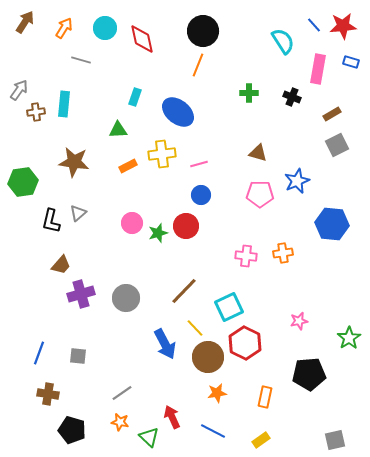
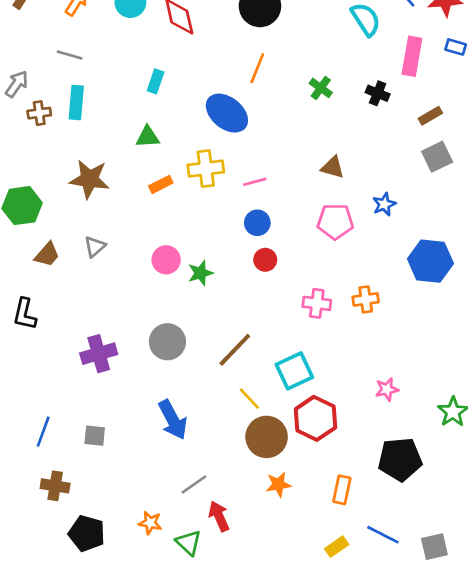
gray line: (81, 60) -> (70, 55), moved
orange line: (198, 65) -> (257, 68), moved
green cross: (249, 93) -> (321, 88), turned 36
cyan rectangle: (135, 97) -> (156, 81), moved
blue star: (297, 181) -> (384, 204), size x0.7
black L-shape: (51, 221) -> (25, 314), moved
red circle: (186, 226) -> (265, 260), moved, size x0.7
brown trapezoid: (61, 265) -> (47, 255), moved
gray circle: (126, 298) -> (167, 342), moved
blue arrow: (165, 344) -> (173, 420), moved
gray line: (122, 393) -> (194, 484), moved
blue line: (213, 431) -> (383, 535), moved

